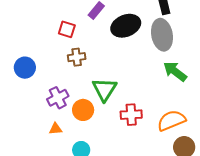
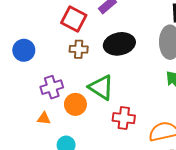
black ellipse: (126, 26) -> (119, 44), moved
red square: (67, 29) -> (74, 19), size x1.4
green triangle: (104, 89) -> (101, 87), turned -40

